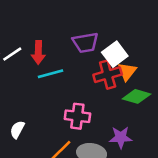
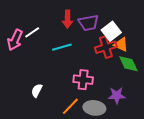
red arrow: (38, 52) -> (68, 19), moved
orange triangle: (127, 71) -> (121, 45), turned -42
green diamond: (137, 96) -> (128, 64), turned 50

